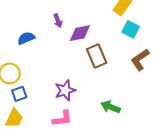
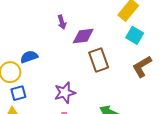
blue semicircle: (26, 38) -> (29, 57), moved

